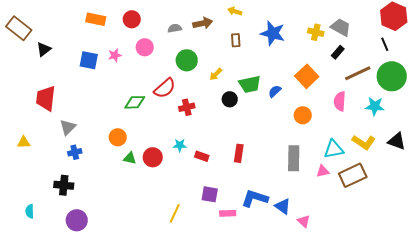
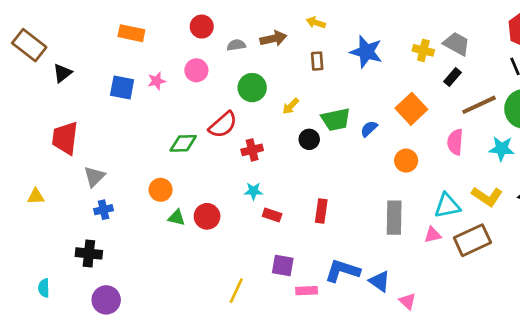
red circle: (132, 19) -> (202, 27), moved
cyan star: (180, 145) -> (253, 191), moved

